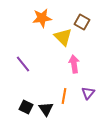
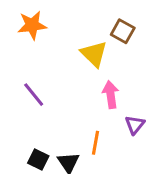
orange star: (42, 18) -> (32, 25), moved
purple triangle: (88, 93) -> (135, 125), moved

